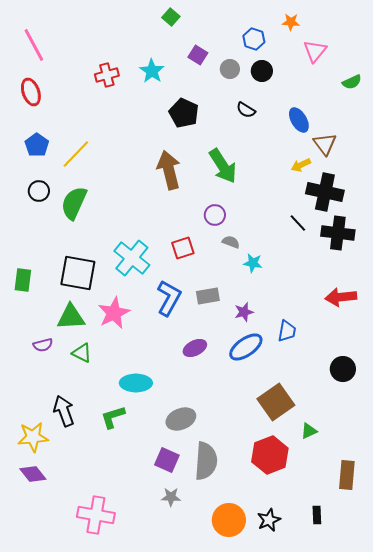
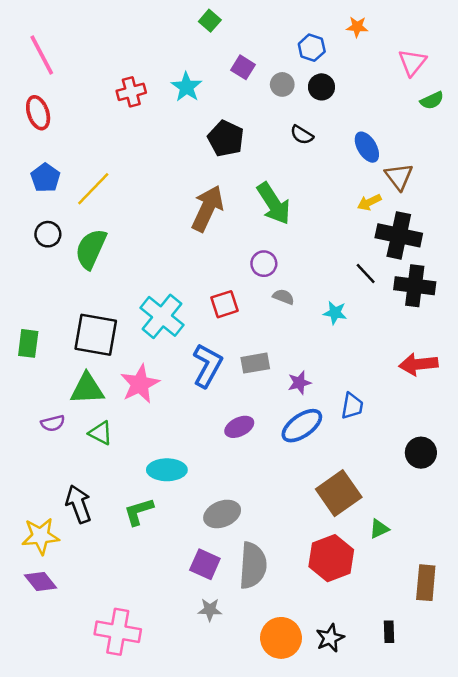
pink triangle: (315, 51) -> (412, 62), moved
brown arrow: (169, 170) -> (207, 208), turned 39
cyan star: (253, 263) -> (335, 313), moved

